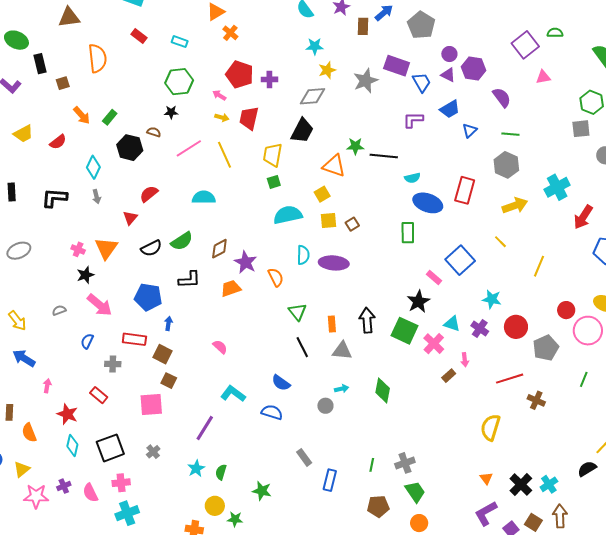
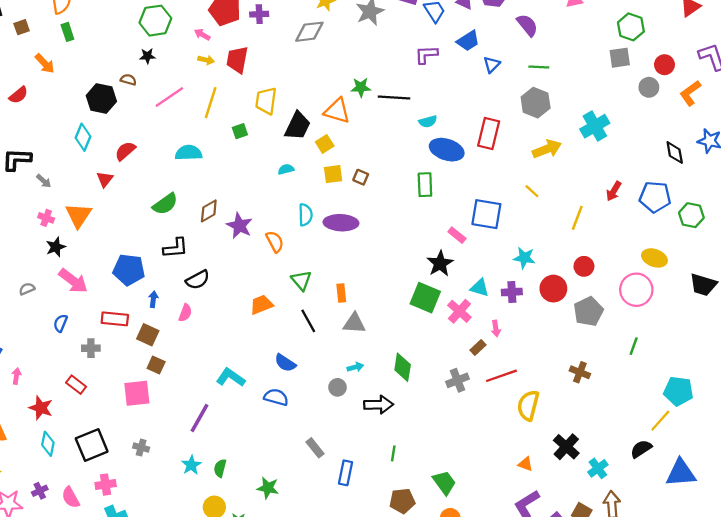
green rectangle: (110, 117) -> (67, 32), moved, turned -56
black trapezoid: (302, 131) -> (298, 126), moved
yellow line: (224, 155) -> (211, 103), turned 44
cyan diamond: (93, 167) -> (83, 137), moved
green square: (274, 182) -> (240, 131), moved
gray arrow: (97, 197) -> (44, 181), moved, turned -32
cyan semicircle: (288, 215) -> (286, 169), size x0.5
red arrow: (583, 217) -> (614, 191), moved, size x0.7
brown square: (352, 224) -> (361, 177), turned -32
black semicircle: (151, 248) -> (198, 280), moved
blue square: (460, 260) -> (486, 214), turned -36
orange trapezoid: (231, 288) -> (261, 305), moved
red circle: (566, 310) -> (584, 266), moved
black arrow: (367, 320) -> (378, 405), moved, turned 95
purple cross: (480, 329) -> (512, 292), turned -36
pink semicircle: (220, 347) -> (185, 313), moved, turned 70
red line: (510, 379) -> (501, 376), moved
gray cross: (153, 452) -> (141, 448), turned -32
gray cross: (405, 463) -> (458, 380), moved
orange triangle: (486, 478) -> (525, 464), turned -32
black cross: (521, 485) -> (566, 447), moved

